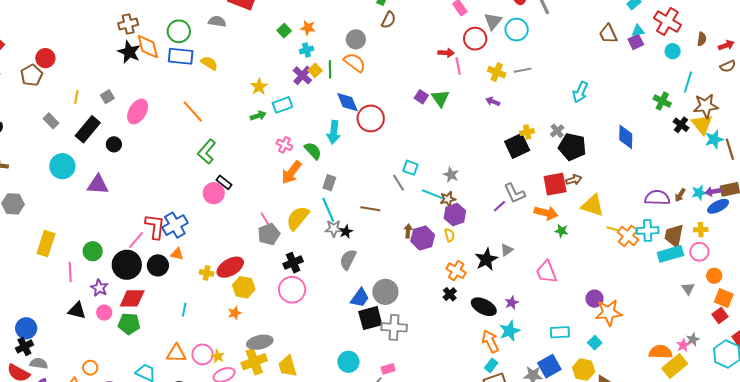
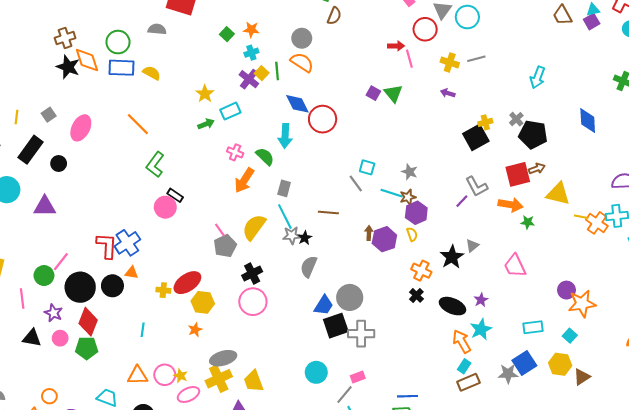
pink line: (136, 240) -> (61, 262), moved
red diamond: (132, 298) -> (88, 322), turned -64

